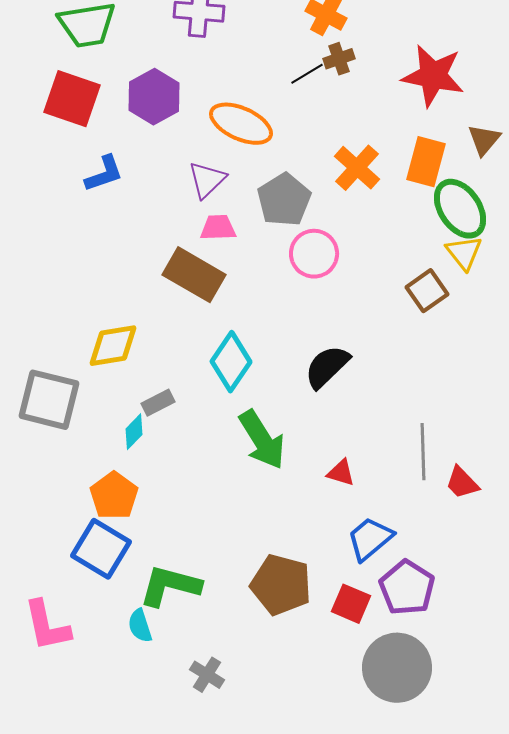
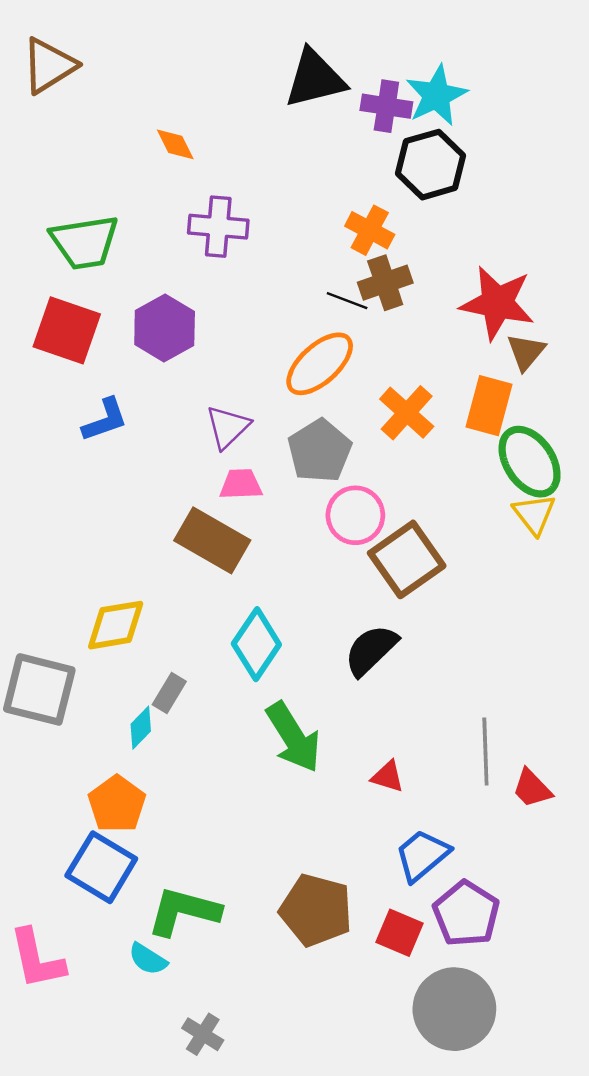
brown cross: (339, 59) -> (385, 283), size x1.4
black line: (307, 74) -> (347, 301), turned 52
orange ellipse: (241, 124) -> (320, 364), moved, turned -66
brown triangle: (484, 140) -> (526, 352), moved
brown square: (427, 291) -> (407, 559), moved, size x1.5
gray rectangle: (158, 403) -> (169, 693), turned -32
cyan semicircle: (140, 626) -> (148, 959), turned -40
gray cross: (207, 675) -> (203, 1034), moved

